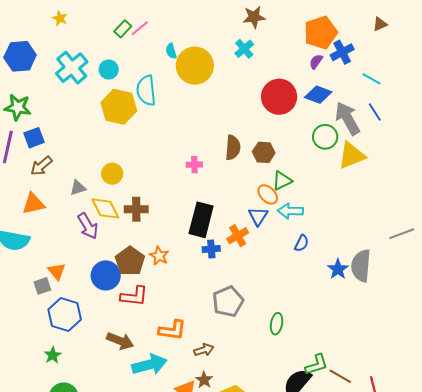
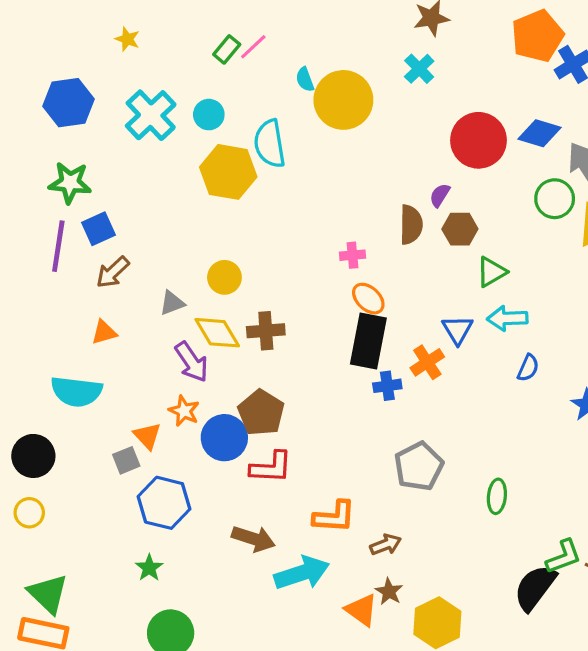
purple semicircle: (316, 62) -> (440, 195), moved
orange ellipse: (268, 194) -> (368, 299), moved
orange triangle: (33, 204) -> (104, 332), size x0.7
orange star: (159, 256) -> (184, 411), moved

